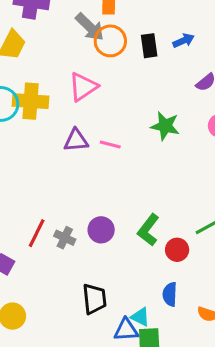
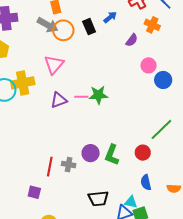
green star: (165, 126) -> (98, 95), moved
green L-shape: (148, 230) -> (112, 155), moved
black trapezoid: (94, 299) -> (98, 199), turned 105

